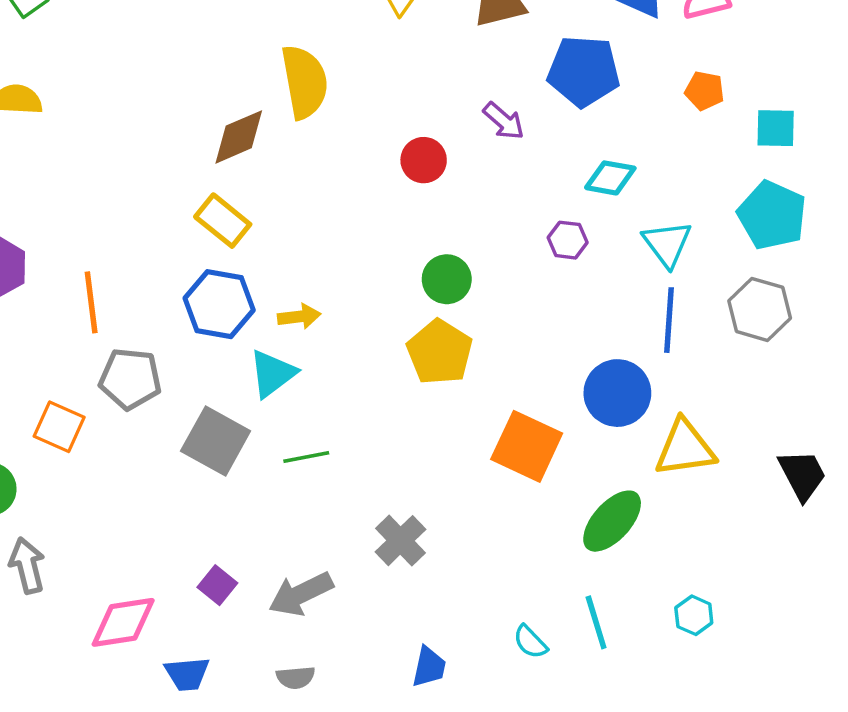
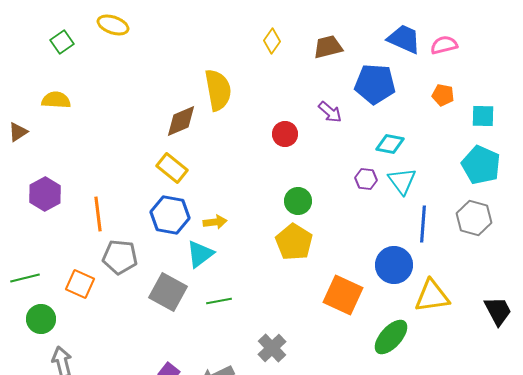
cyan triangle: (667, 244) -> (402, 181), moved

